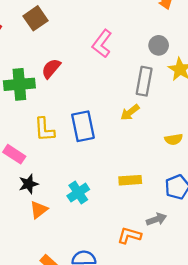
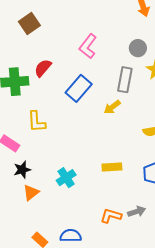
blue rectangle: (83, 126) -> (79, 88), moved, turned 52
gray arrow: (156, 219) -> (137, 212), moved

